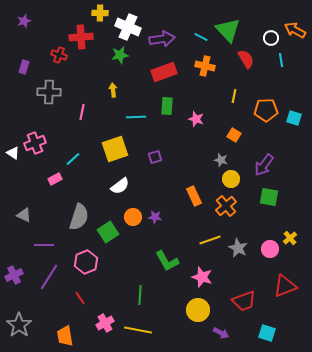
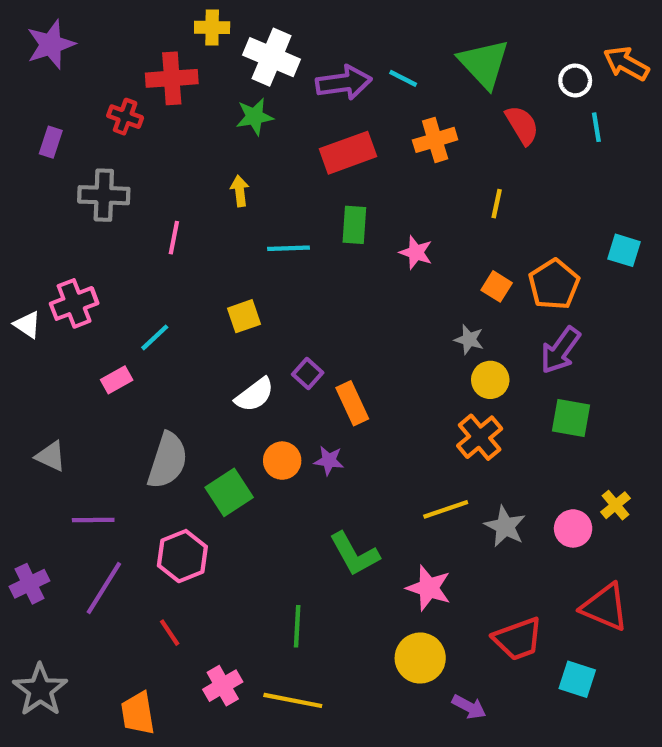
purple star: (24, 21) -> (51, 44), size x1.6
cyan line: (201, 37) -> (403, 78), moved
orange cross: (205, 66) -> (435, 140), turned -30
orange pentagon: (266, 110) -> (554, 284), moved, turned -30
yellow square: (115, 149) -> (244, 316), size x0.6
purple square: (155, 157) -> (308, 374), moved, turned -32
orange rectangle: (194, 196) -> (352, 403), moved
red triangle: (285, 286) -> (605, 607), turned 45
cyan square: (267, 333) -> (577, 679), moved

